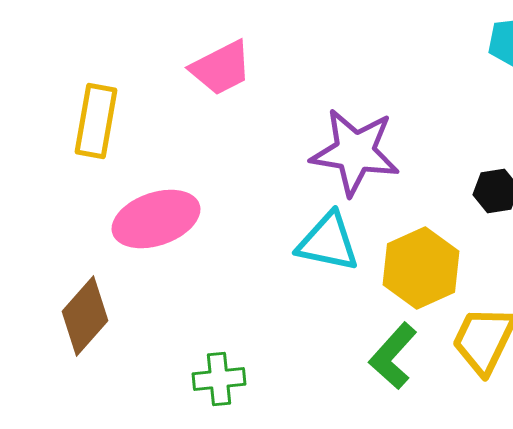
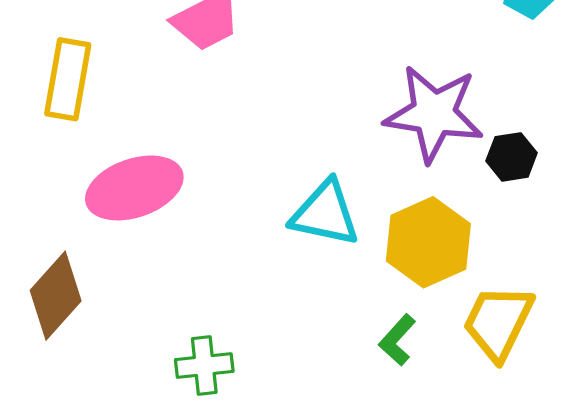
purple star: (355, 152) -> (434, 114), moved
green L-shape: (393, 356) -> (397, 340), size x0.7

